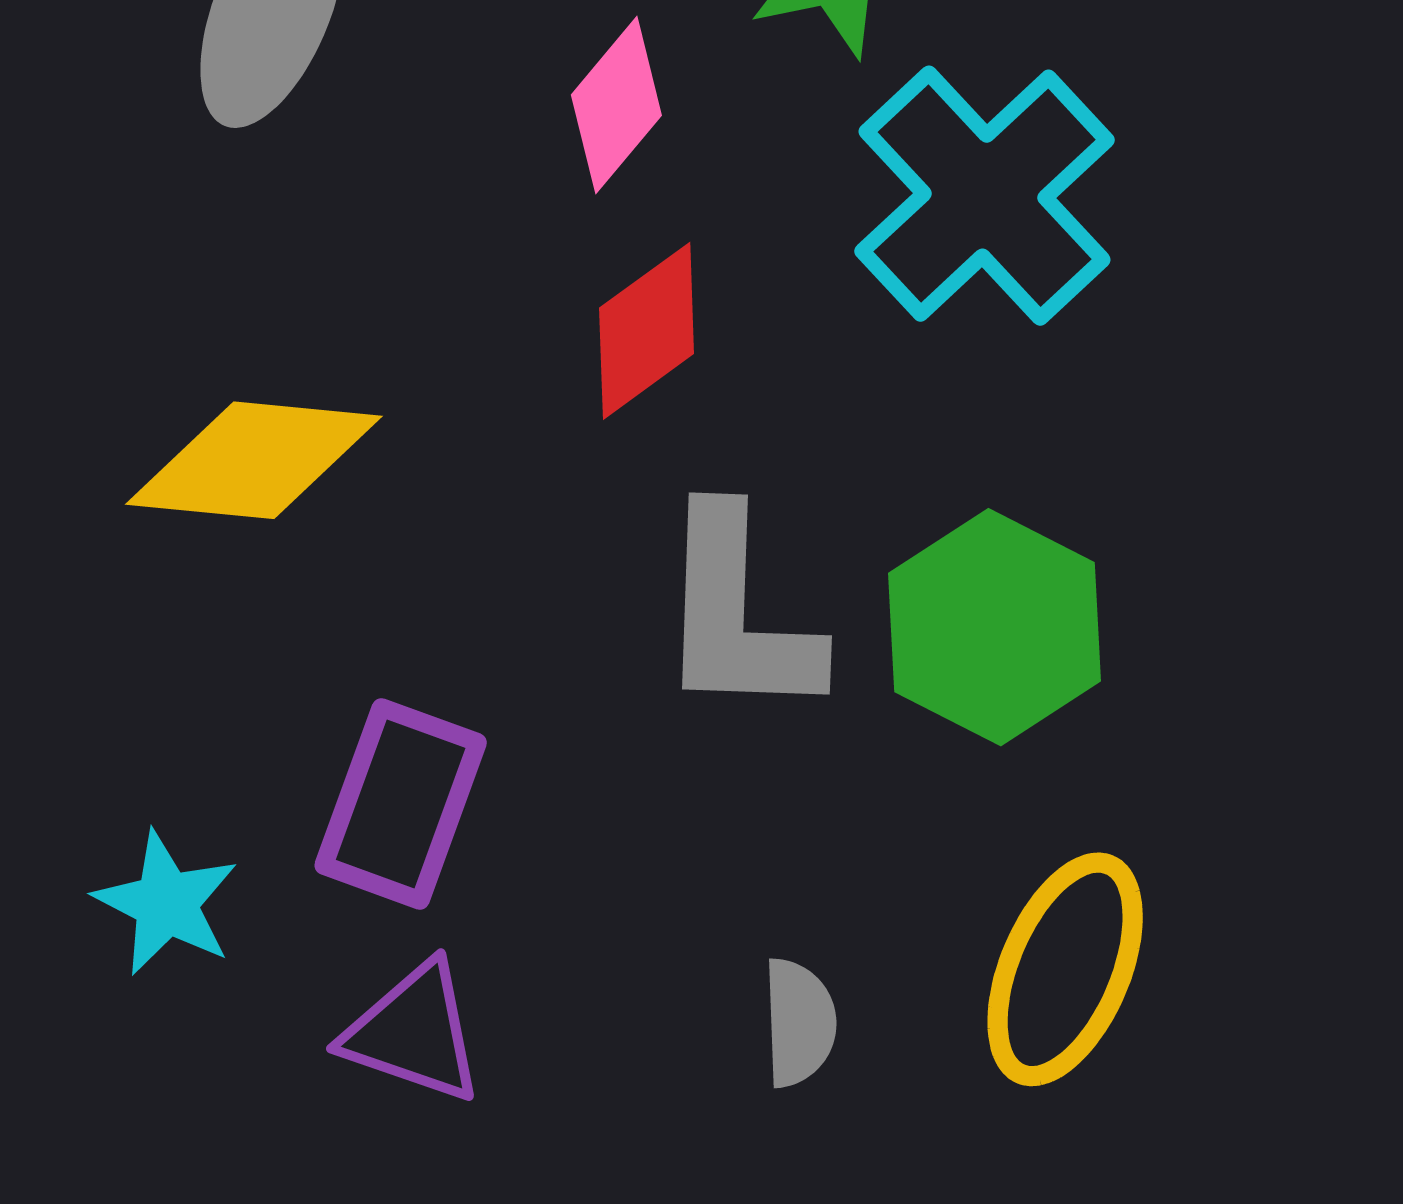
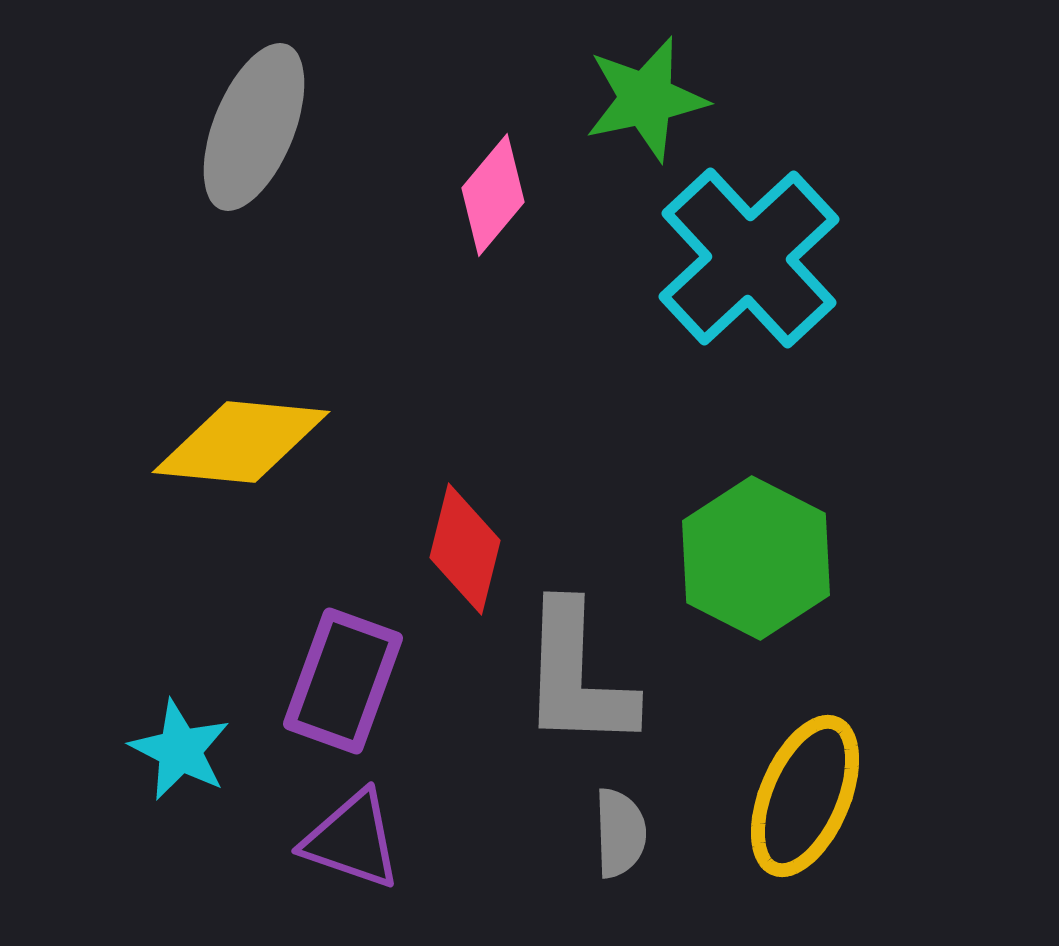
red diamond: (647, 331) -> (465, 549), moved, turned -40
gray L-shape: (737, 614) -> (577, 676), moved

